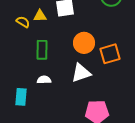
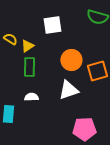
yellow triangle: (40, 16) -> (27, 46), moved, turned -32

